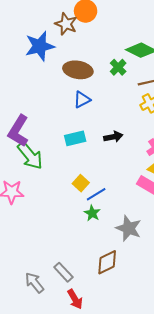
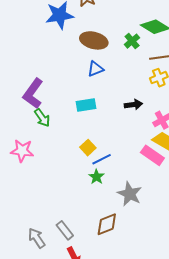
black arrow: (113, 137) -> (133, 105), moved
green arrow: (30, 156) -> (42, 118), size x0.7

